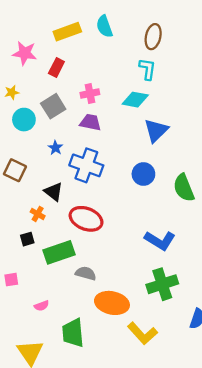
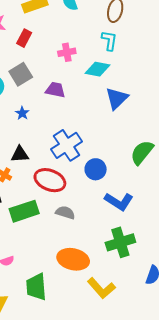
pink cross: (90, 93) -> (67, 52), moved
blue cross: (86, 165) -> (67, 145), moved, turned 36
blue circle: (143, 174) -> (96, 169), moved
green semicircle: (184, 188) -> (142, 152), turned 60
black triangle: (54, 192) -> (20, 154), turned -42
gray semicircle: (86, 273) -> (65, 213), moved

